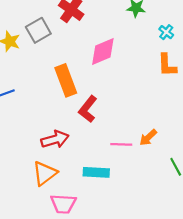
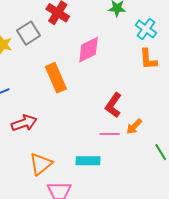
cyan cross: (166, 32) -> (146, 29), size x1.5
red L-shape: (88, 109) -> (113, 105), moved
red arrow: (55, 139) -> (24, 123), moved

